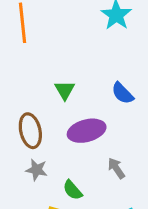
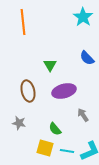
blue semicircle: (123, 93) -> (87, 58), moved
gray star: (37, 170) -> (19, 123), moved

